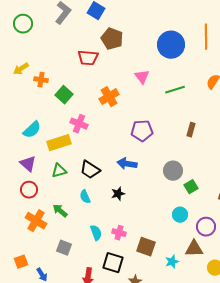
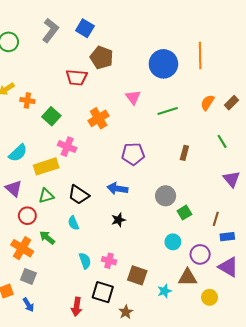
red circle: (29, 190) -> (27, 216), moved
black star: (118, 194) -> (118, 220), moved
gray square: (64, 248) -> (28, 276), moved

